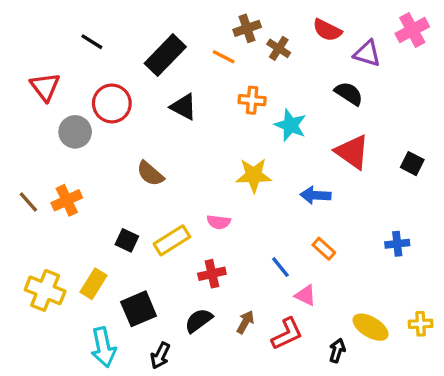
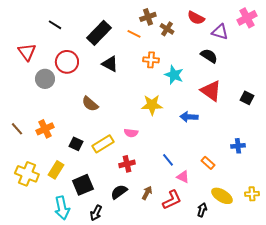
orange cross: (67, 200) -> (45, 129), moved
brown line: (28, 202) -> (17, 129), moved
orange rectangle: (324, 249) -> (208, 163), moved

